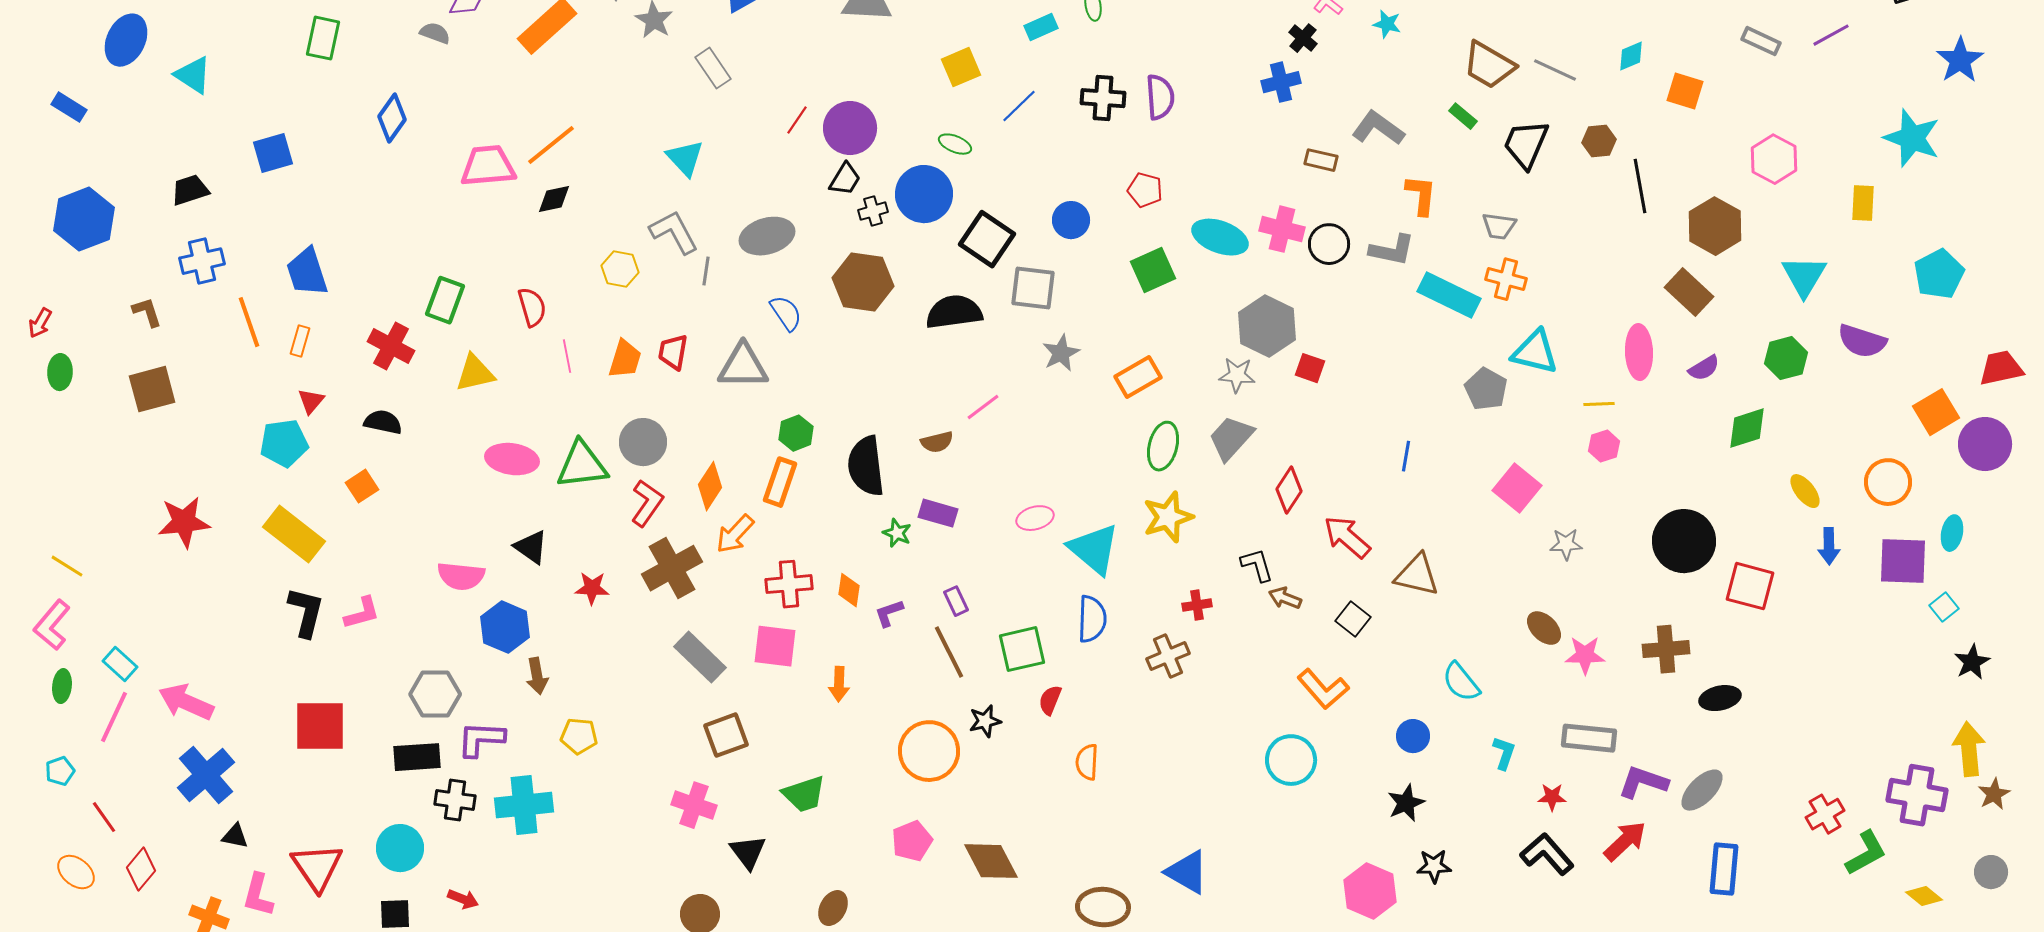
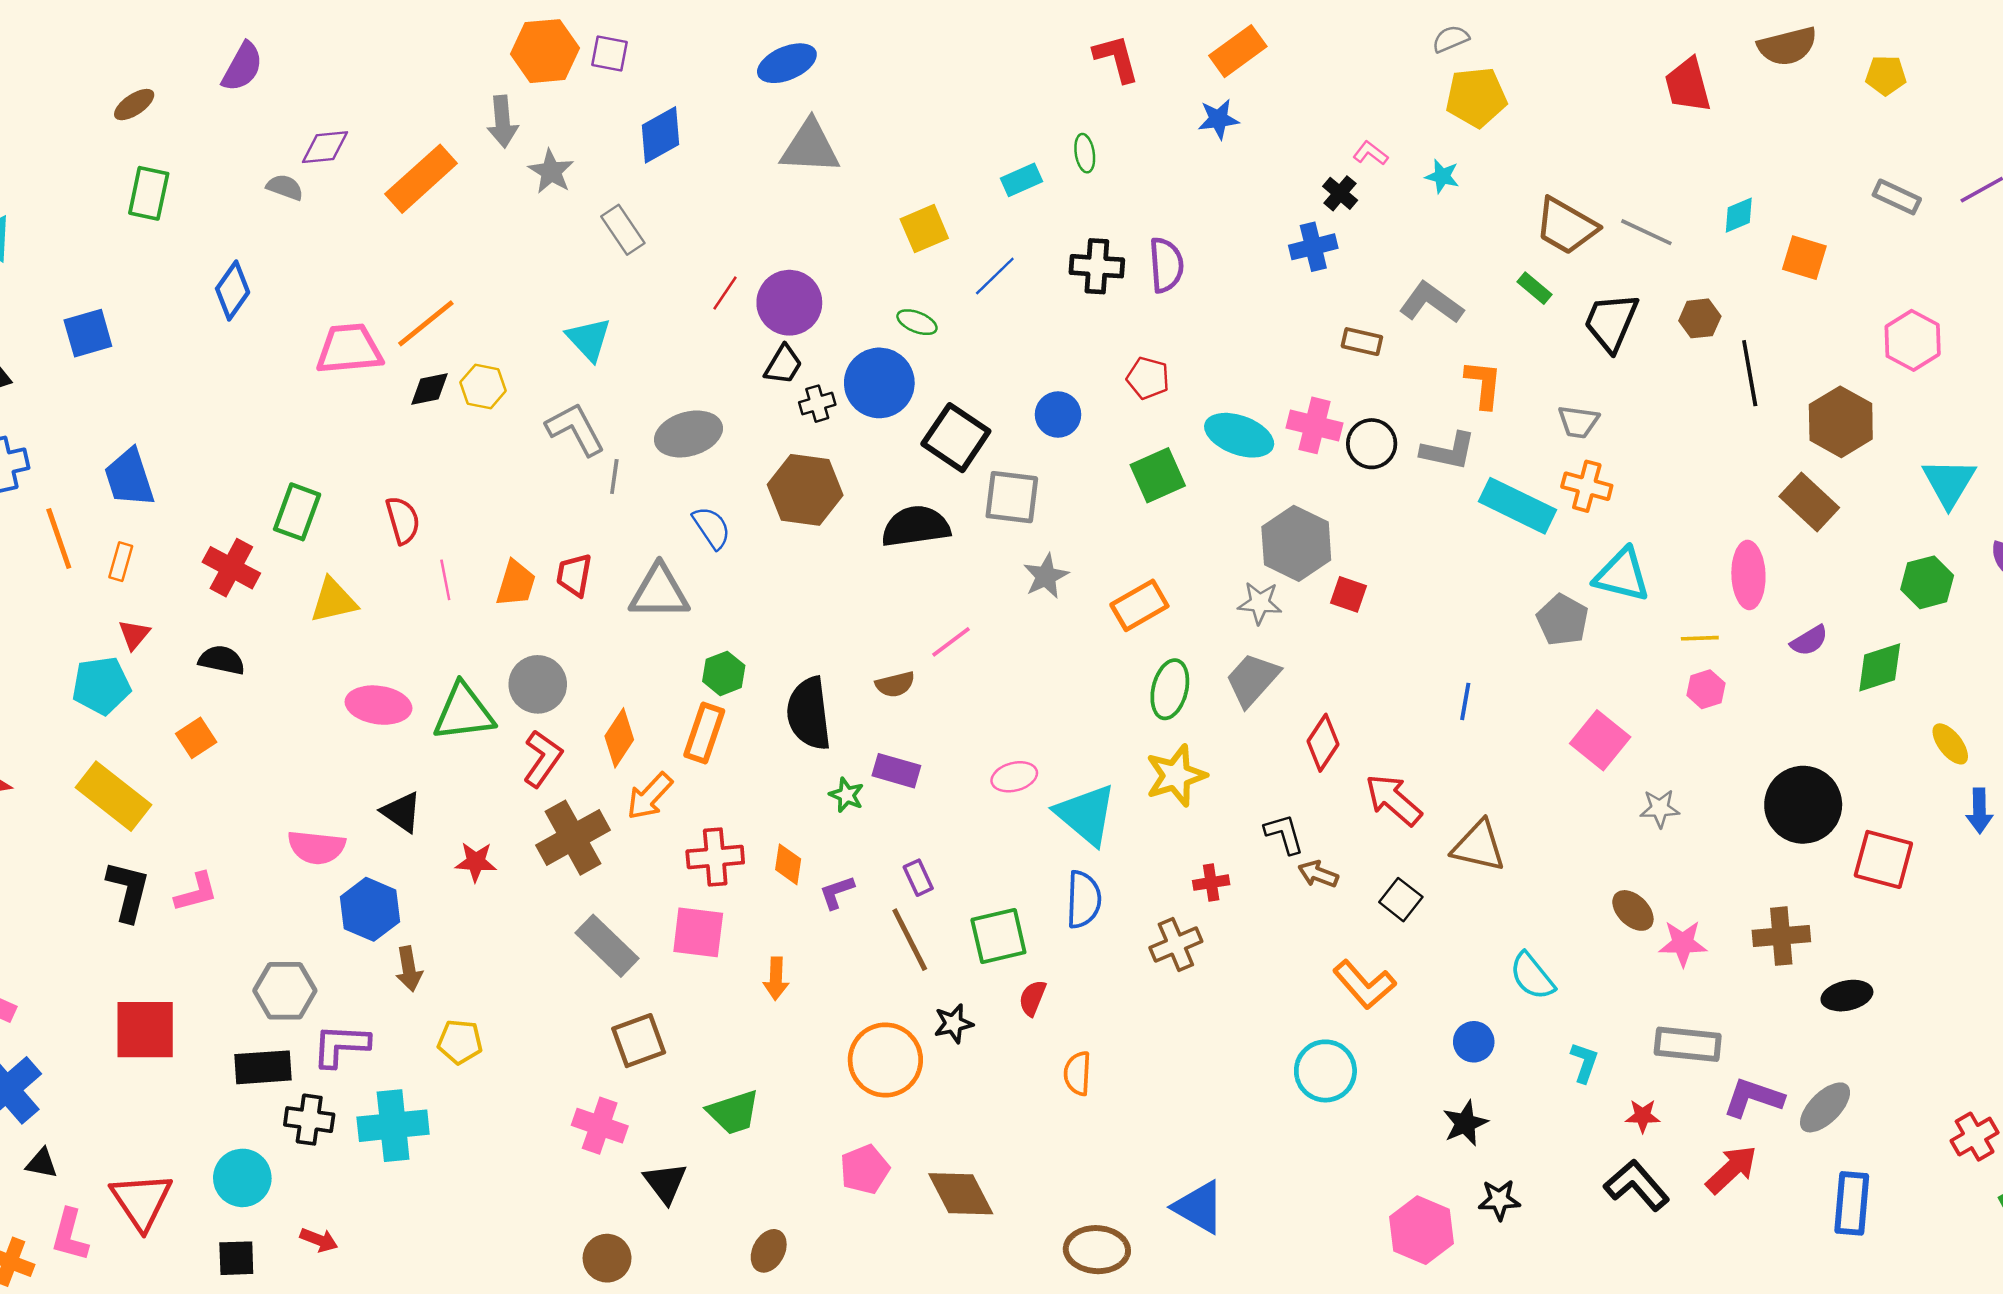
yellow hexagon: (620, 269) -> (483, 387), moved
purple semicircle: (1704, 368) -> (1809, 641), moved

